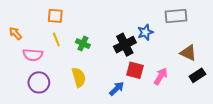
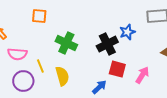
yellow line: (56, 39) -> (40, 66), moved
green cross: (83, 44) -> (66, 43), size x1.5

